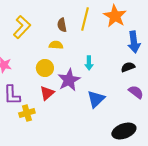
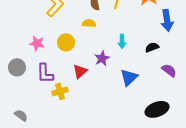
black semicircle: (128, 67) -> (152, 47), moved
yellow circle: (45, 68) -> (66, 42), moved
purple star: (69, 80) -> (102, 58), size x0.7

